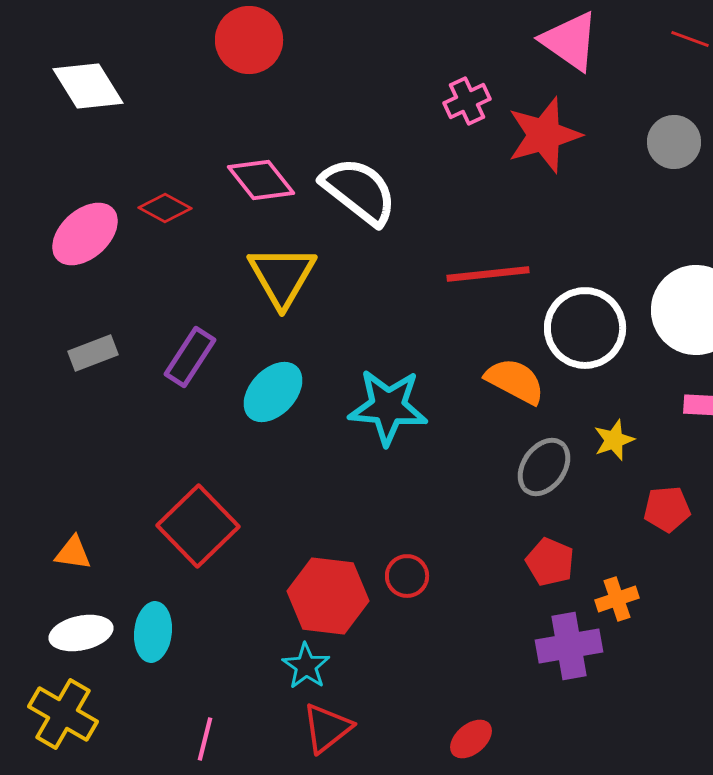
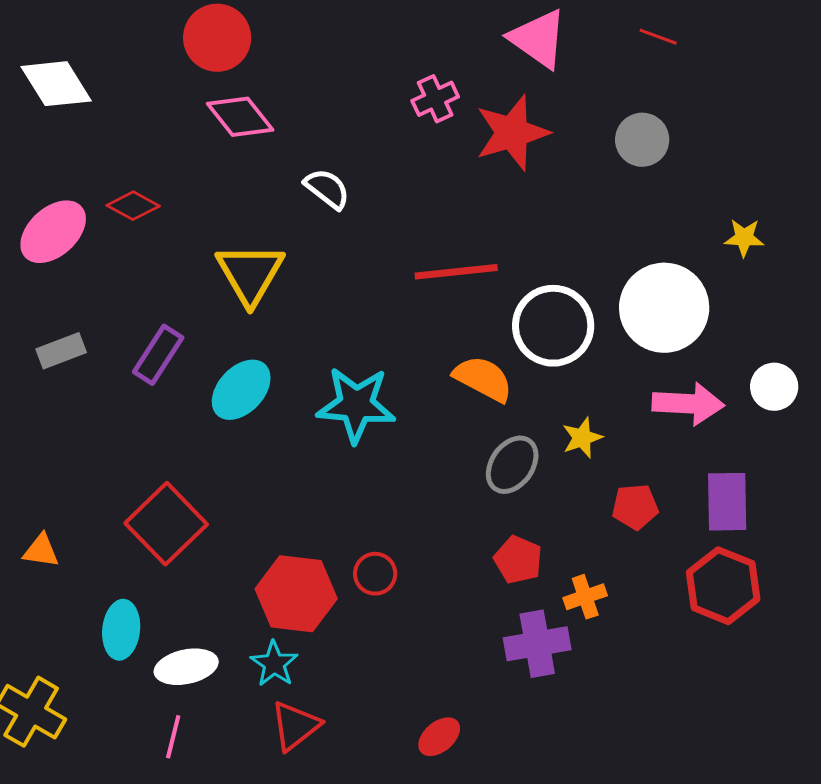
pink diamond: (261, 180) -> (240, 117), moved
white semicircle: (359, 191) -> (327, 189), size x0.6
white ellipse: (81, 633) -> (186, 667), moved

